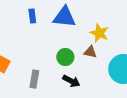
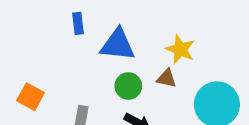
blue triangle: (64, 17) -> (118, 45), moved

